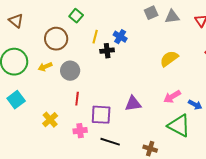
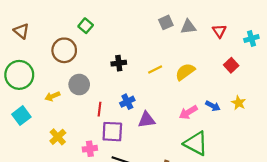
yellow line: (95, 37) -> (155, 70), moved, turned 48
blue cross: (120, 37) -> (127, 102), moved, turned 32
yellow arrow: (45, 67) -> (52, 96), moved
red line: (77, 99) -> (99, 109), moved
blue arrow: (195, 105) -> (213, 106), moved

